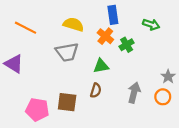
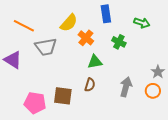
yellow semicircle: (73, 24) -> (69, 23), turned 114
orange cross: (105, 36) -> (86, 38), moved
green cross: (127, 45) -> (119, 42), turned -32
gray trapezoid: (67, 52) -> (46, 47), moved

